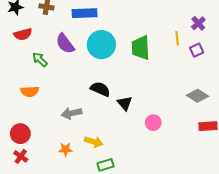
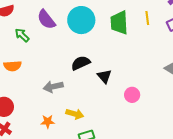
yellow line: (177, 38) -> (147, 18), moved
black semicircle: (100, 89) -> (81, 63), turned -48

